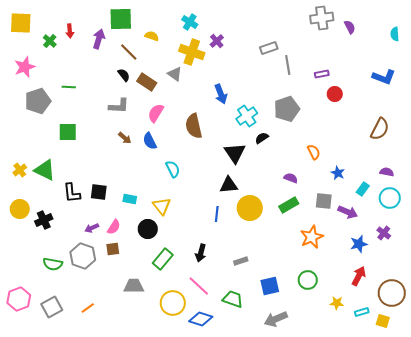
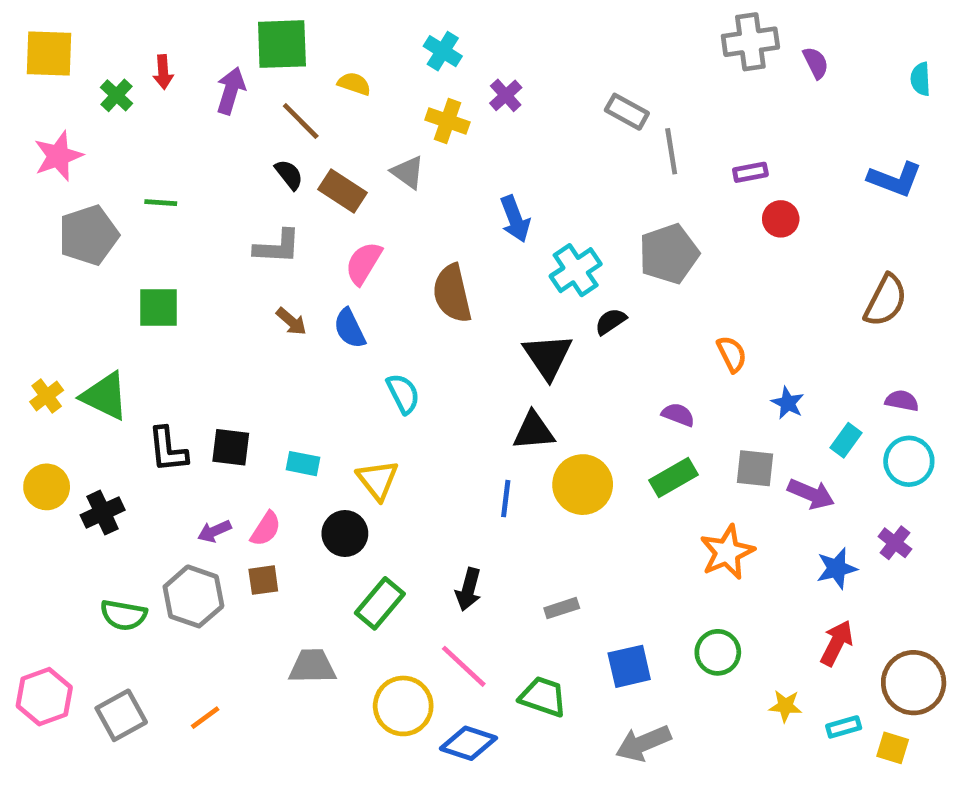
gray rectangle: (269, 48) -> (627, 112), turned 48
yellow cross: (192, 52) -> (447, 121), size x0.7

